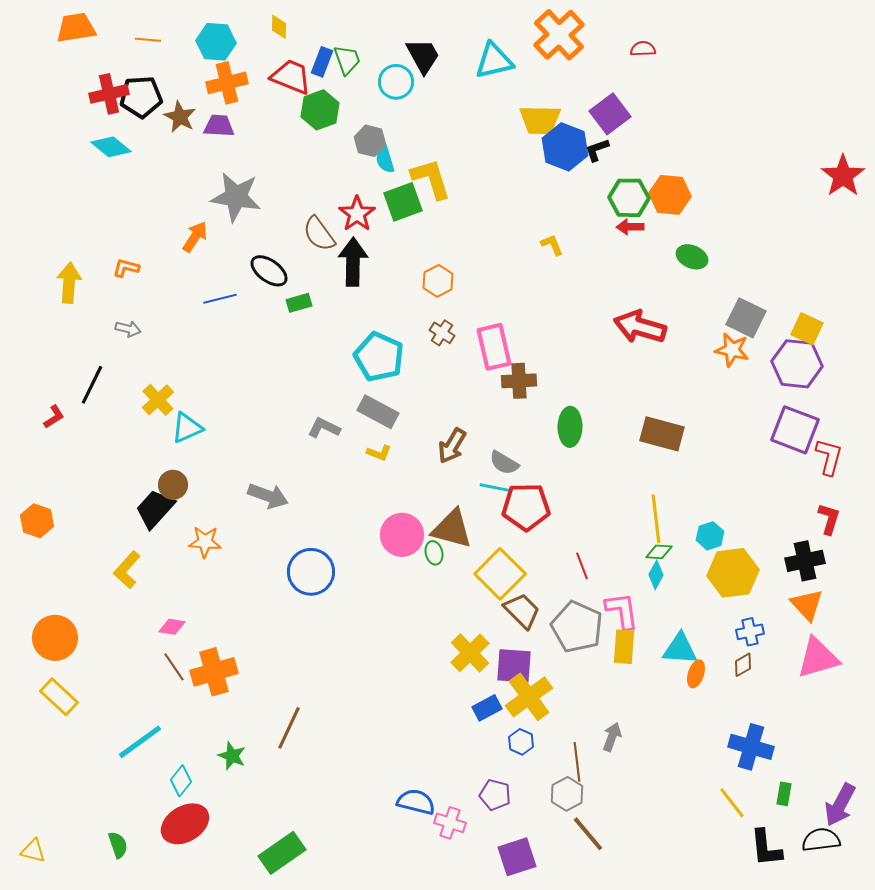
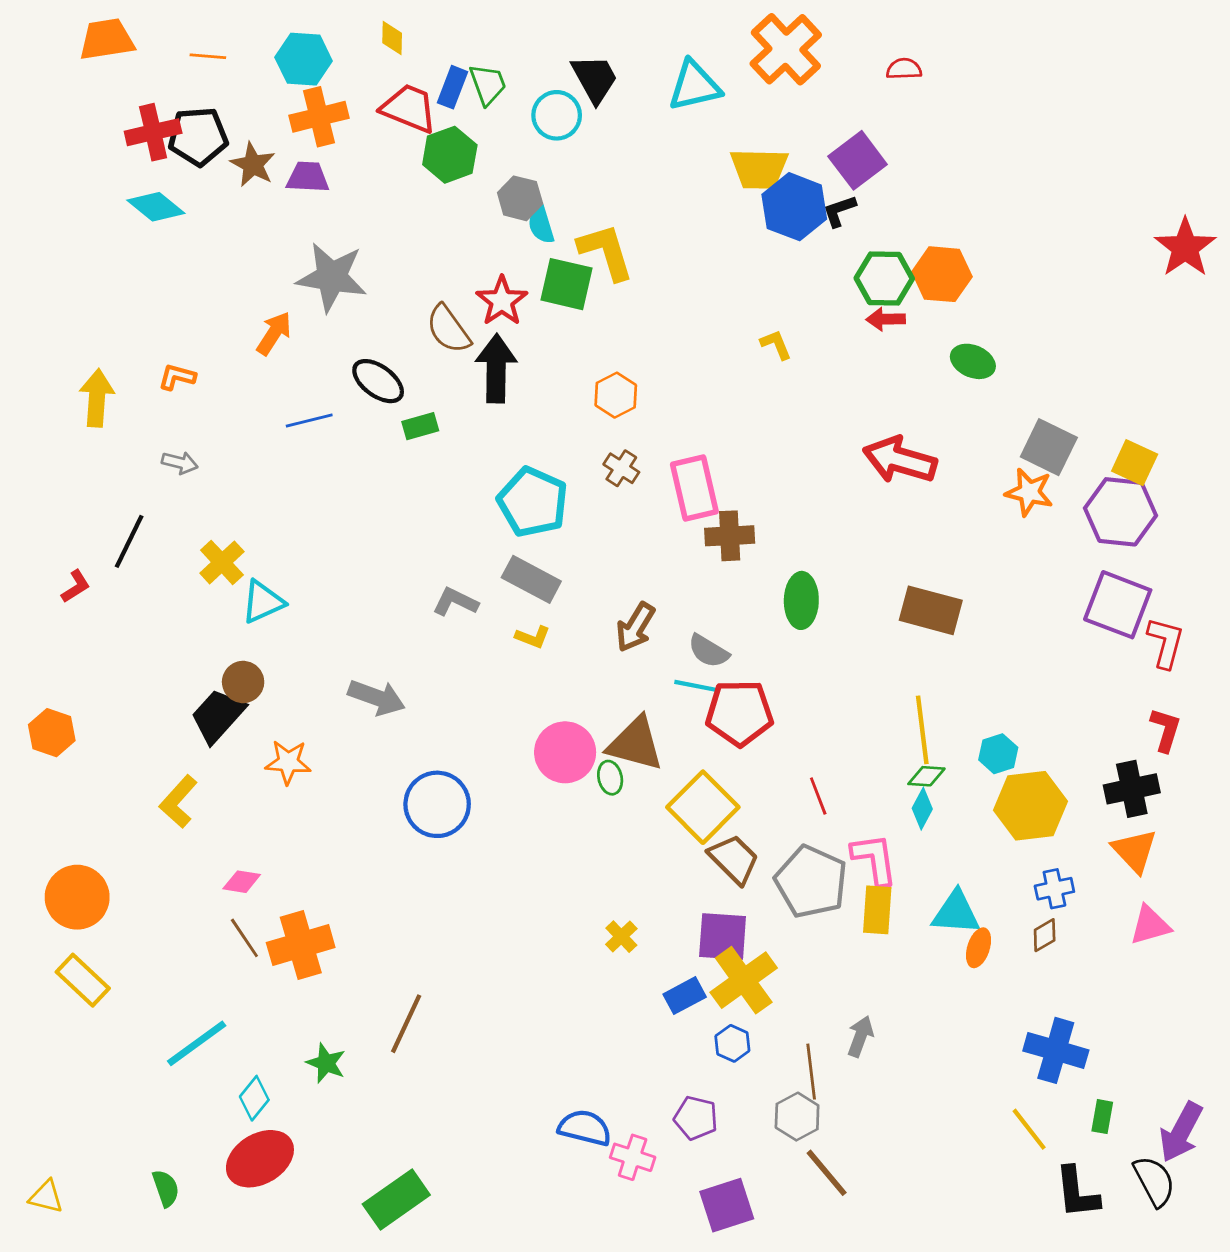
green square: (403, 202) -> (566, 284), turned 33
yellow cross: (470, 653) -> (621, 937), moved, size x0.6
pink triangle: (818, 658) -> (1150, 925), size x0.7
black semicircle: (821, 840) -> (1154, 1181), turned 69

